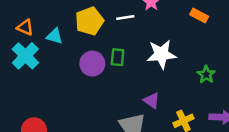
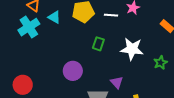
purple circle: (92, 64) -> (73, 71), moved
green star: (206, 74) -> (160, 63), moved

